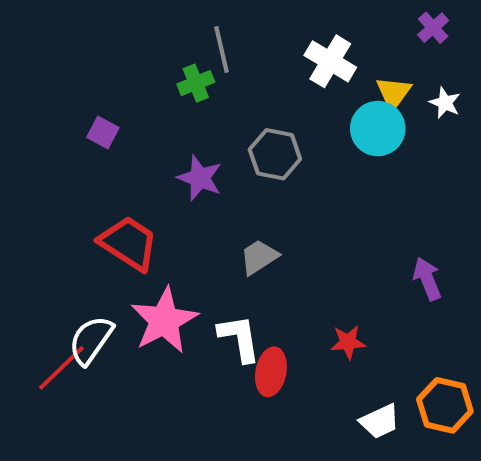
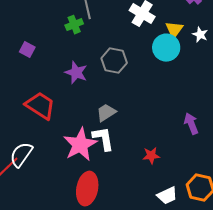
pink star: (164, 320) -> (80, 145), moved
white L-shape: (239, 338) -> (103, 139), moved
red ellipse: (271, 372) -> (87, 189), moved, size x1.4

